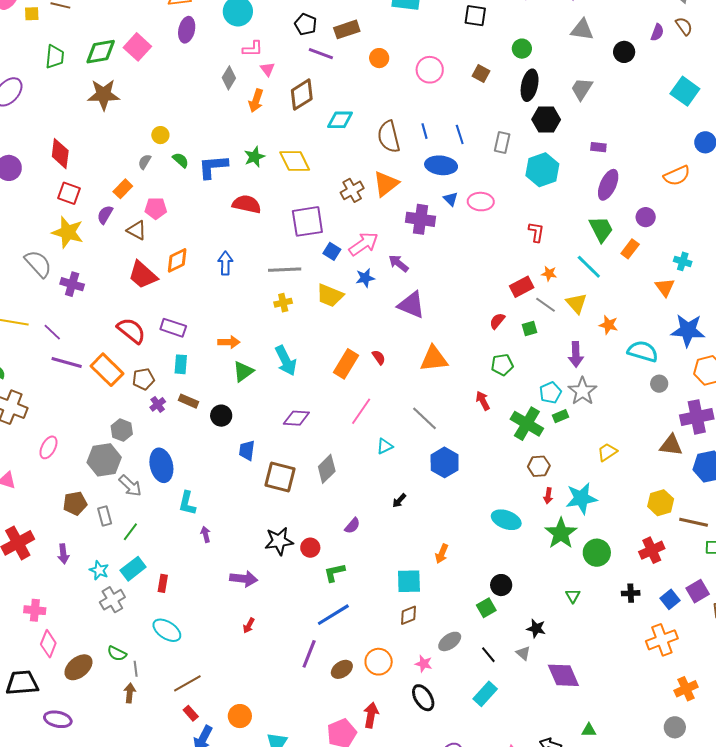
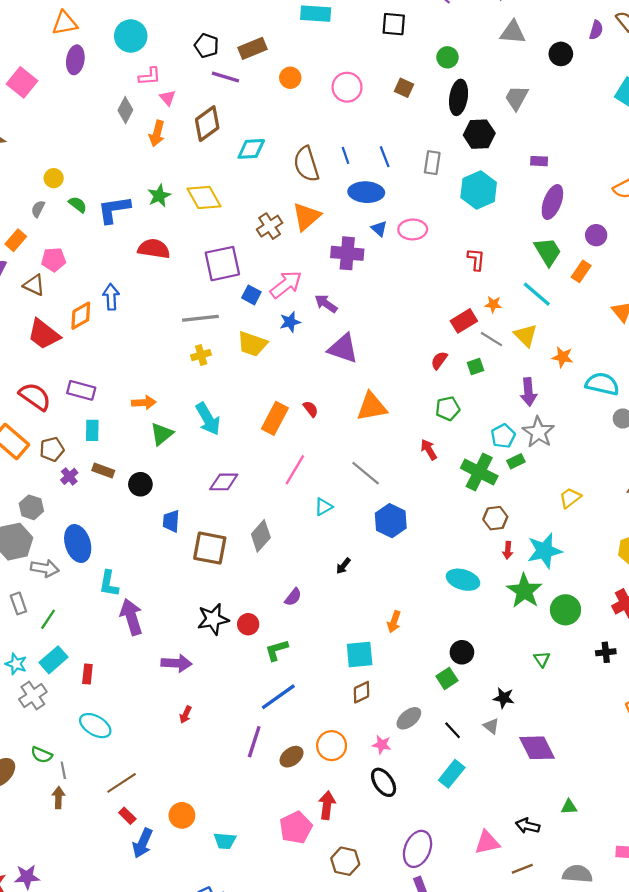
blue arrow: (225, 263) -> (111, 297), moved
gray arrow: (130, 486) -> (45, 568), turned -30
purple arrow: (206, 534) -> (131, 617), size x2.0

